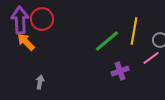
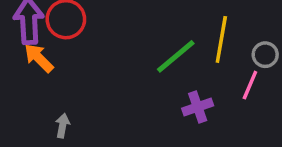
pink line: (151, 58) -> (250, 85), turned -30

